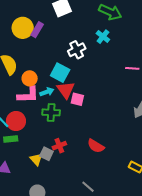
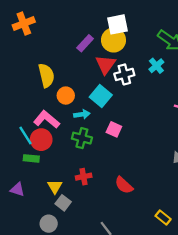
yellow circle: (23, 28) -> (113, 40), moved
red triangle: (66, 90) -> (106, 65), moved
pink L-shape: (28, 95) -> (47, 120), moved, turned -150
gray square: (46, 154) -> (63, 203), moved

